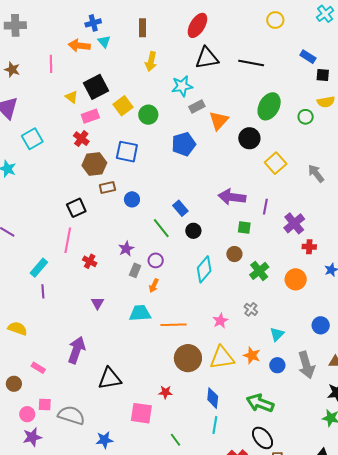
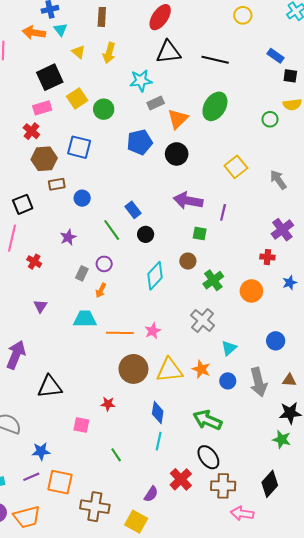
yellow triangle: (71, 97) -> (78, 52), moved
green ellipse: (269, 106) -> (215, 106), moved
black circle: (249, 138) -> (177, 154), moved
purple cross: (294, 223) -> (282, 230), moved
purple star: (126, 249) -> (68, 237), moved
gray cross: (251, 309) -> (203, 320), size x1.6
pink star: (220, 321) -> (153, 331), moved
pink square: (141, 413) -> (81, 425), size x0.7

